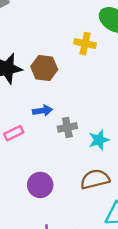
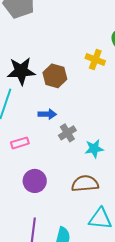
gray cross: (67, 127) -> (67, 133), turned -30
pink rectangle: (14, 133) -> (20, 143), moved

